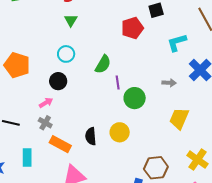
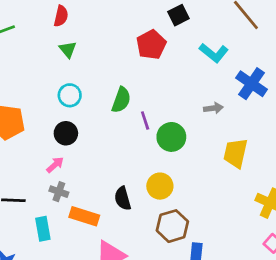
cyan L-shape: (177, 42) -> (214, 53), turned -115
cyan rectangle: (27, 158) -> (43, 229), moved
brown hexagon: (156, 168) -> (172, 226), moved

